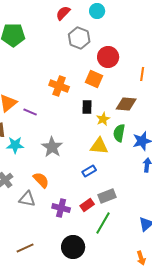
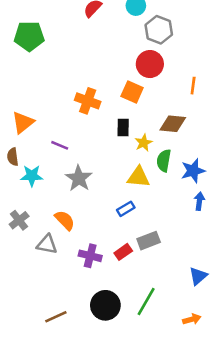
gray hexagon: (79, 38) -> (159, 30), moved
purple line: (30, 112) -> (60, 145), moved
green line: (103, 223) -> (146, 302), moved
brown line: (25, 248) -> (56, 317), moved
orange arrow: (141, 258) -> (192, 319), turned -88

